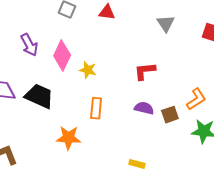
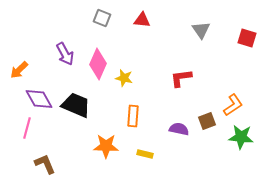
purple semicircle: (144, 108) -> (179, 129), moved
yellow rectangle: (137, 164) -> (145, 154), moved

